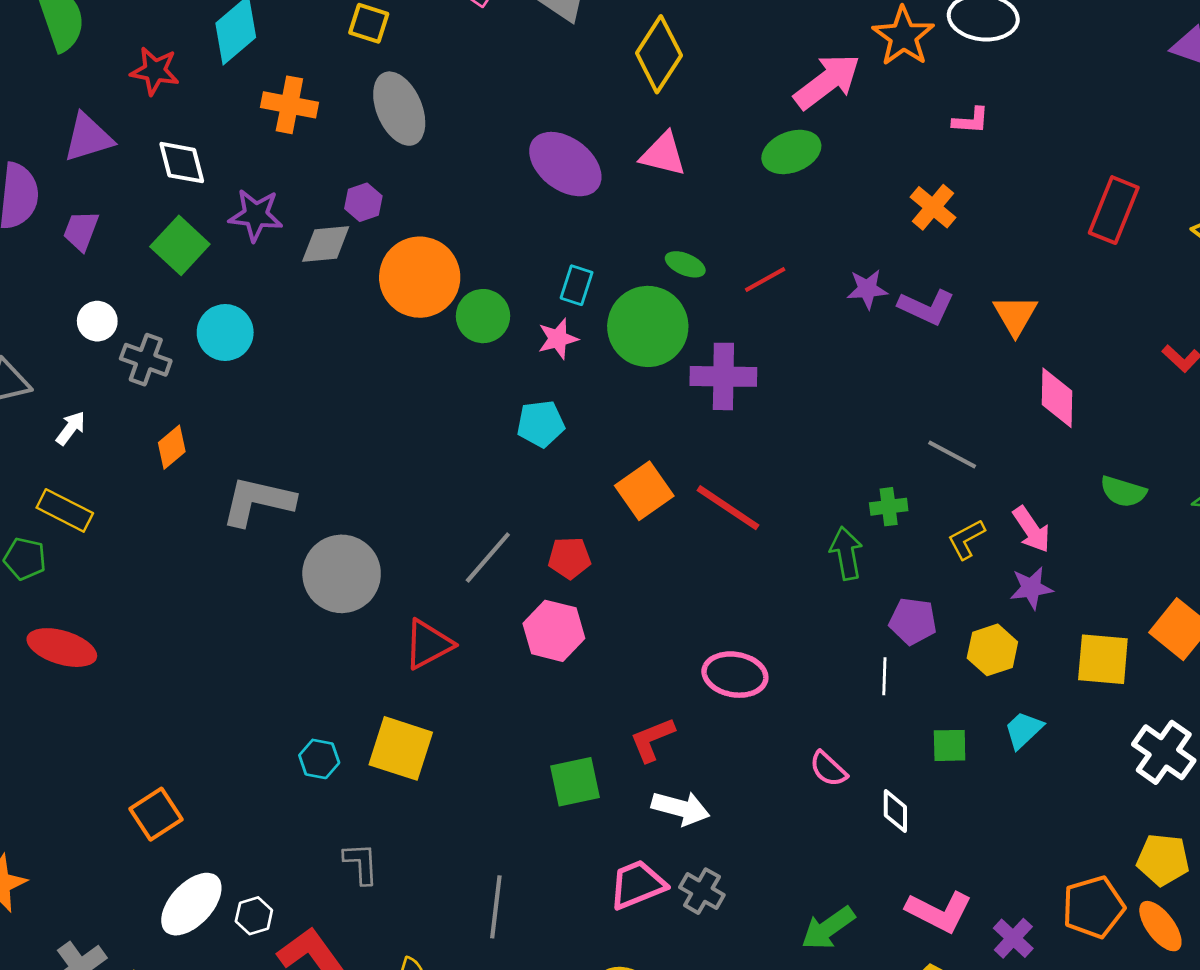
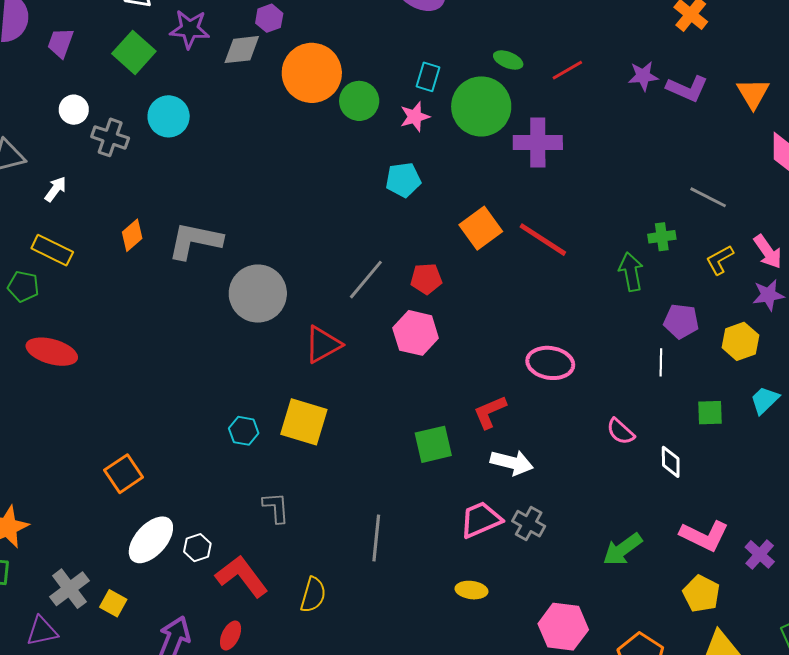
orange diamond: (172, 447) -> (132, 235), moved

